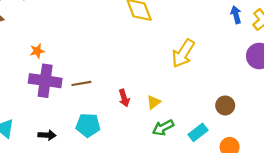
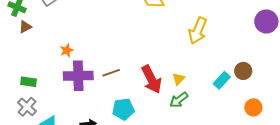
red arrow: (124, 98) -> (152, 79), size x1.8
green arrow: (163, 128) -> (179, 100), moved
cyan rectangle: (198, 132) -> (222, 80), moved

